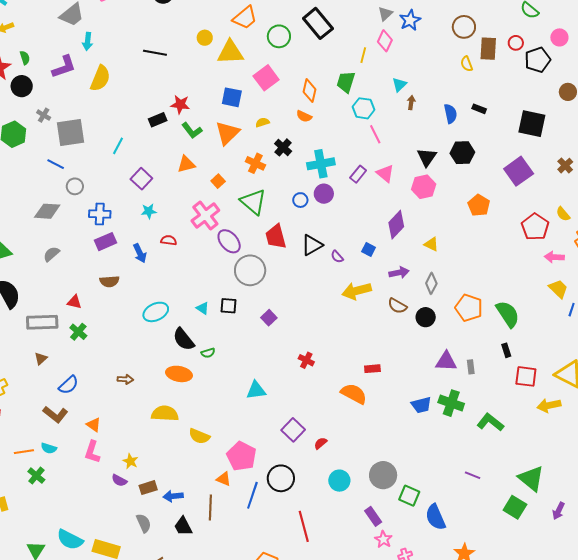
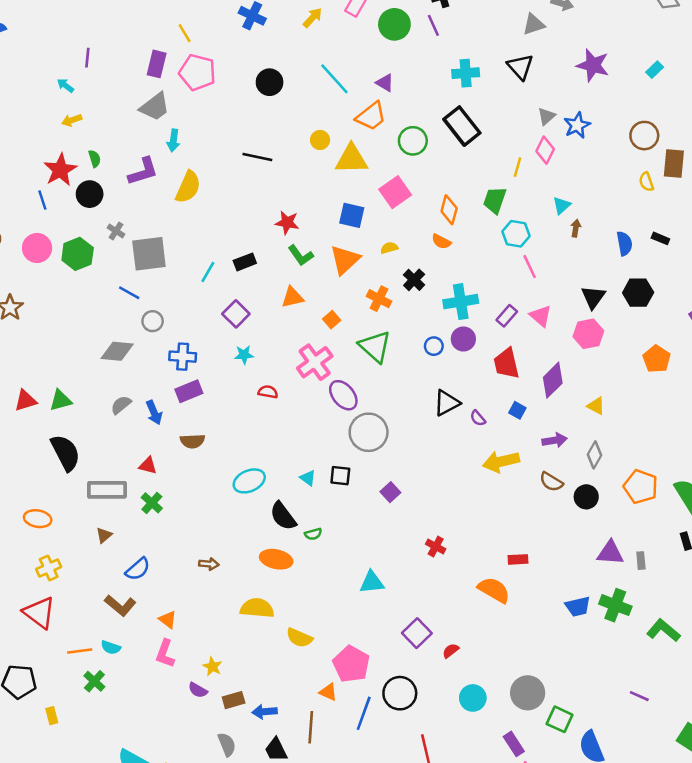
black rectangle: (158, 120) -> (245, 262), moved
red trapezoid: (276, 237) -> (506, 363), moved
blue arrow: (140, 253) -> (154, 413), moved

